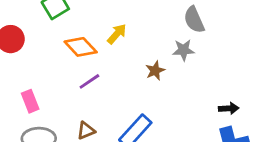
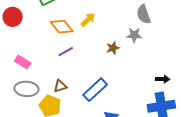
pink rectangle: (30, 101) -> (23, 62), turned -42

